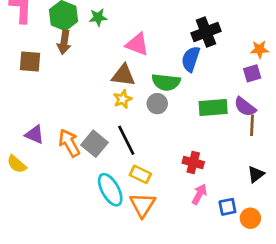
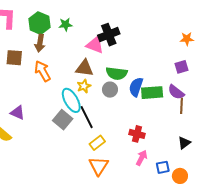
black cross: (206, 32) -> (109, 35), moved
orange star: (259, 49) -> (187, 39), moved
blue semicircle: (191, 59) -> (136, 87), moved
orange arrow: (69, 143) -> (43, 71), moved
yellow rectangle: (140, 174) -> (97, 143), turned -63
cyan ellipse: (110, 190) -> (71, 100), moved

